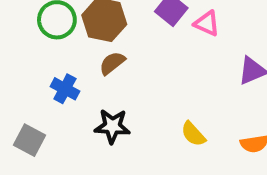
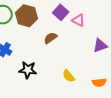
brown semicircle: (112, 63) -> (50, 38), moved

